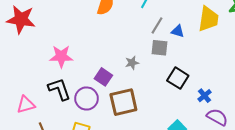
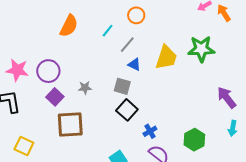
gray line: (157, 25) -> (127, 45), moved
gray square: (159, 48) -> (122, 86), moved
purple circle: (87, 98) -> (48, 71), moved

